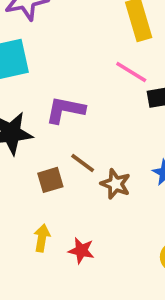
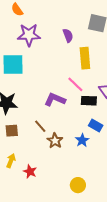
purple L-shape: (65, 110) -> (55, 100), moved
brown square: (50, 180) -> (12, 131), moved

